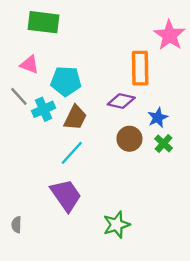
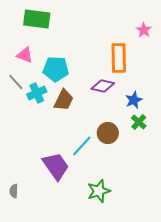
pink star: (169, 35) -> (144, 30), size x0.6
brown circle: (129, 139) -> (108, 133), moved
cyan line: (72, 153) -> (82, 146), moved

